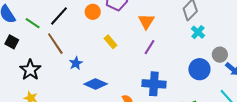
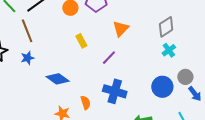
purple line: (149, 47) -> (109, 58), moved
blue star: (76, 63) -> (27, 58), moved

